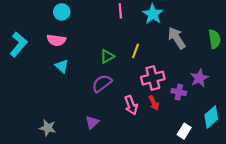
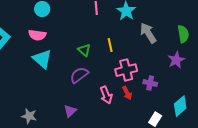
yellow line: (135, 51) -> (110, 45), turned -32
green triangle: (107, 56) -> (84, 50), turned -48
cyan triangle: (62, 66) -> (42, 59), size x1.5
purple star: (199, 78) -> (176, 60), moved

